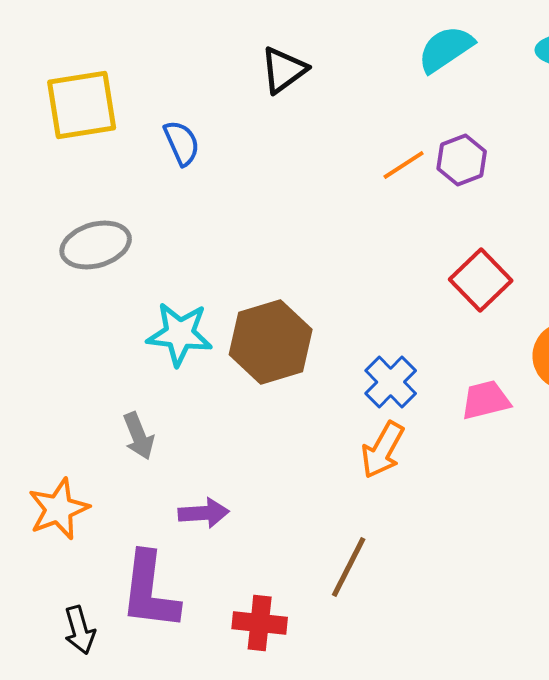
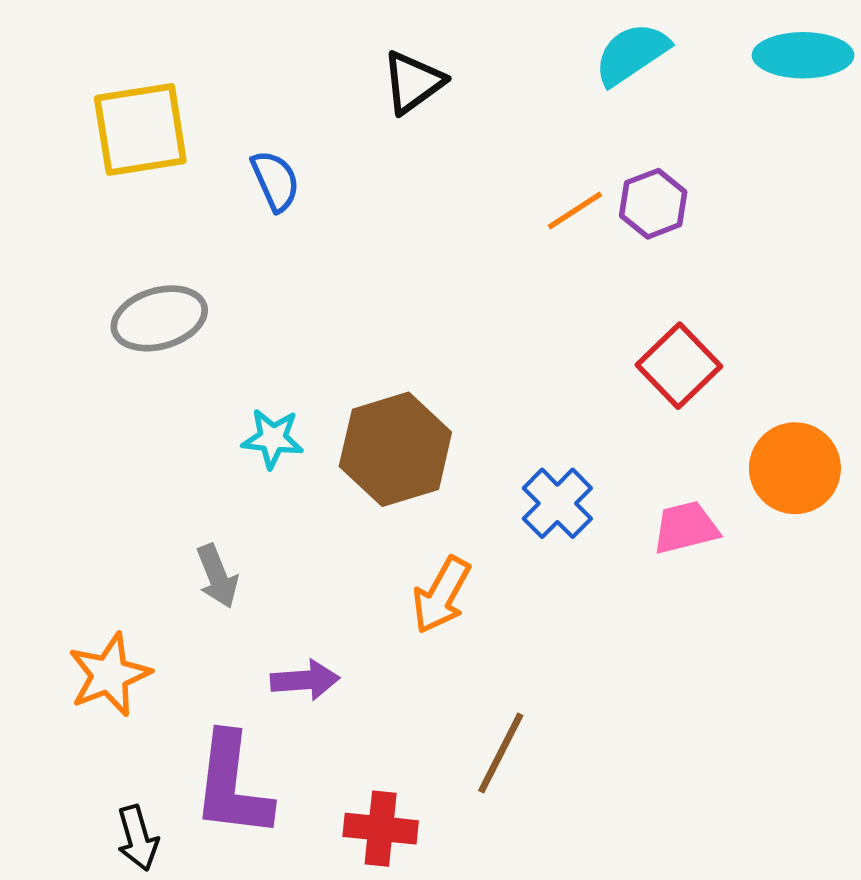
cyan star: (180, 334) -> (273, 439), size x0.7
orange arrow: (383, 450) -> (441, 595), moved

